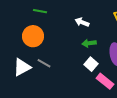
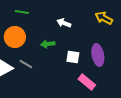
green arrow: (89, 43) -> (48, 44), moved
white square: (91, 64) -> (73, 57), moved, turned -32

